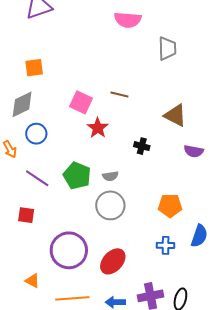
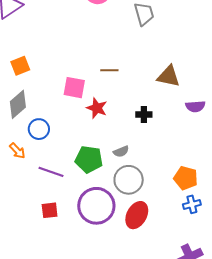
orange pentagon: (170, 206) -> (186, 178), moved, turned 30
purple circle: (69, 250) -> (96, 206), moved
red ellipse: (113, 261) -> (137, 215), moved

